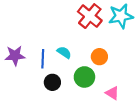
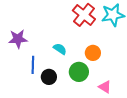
purple star: (15, 56) -> (18, 39), moved
blue line: (43, 59) -> (33, 65), moved

